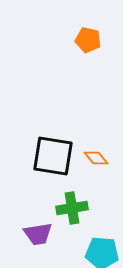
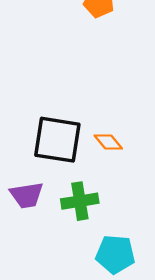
purple trapezoid: (38, 234) -> (27, 195), moved

